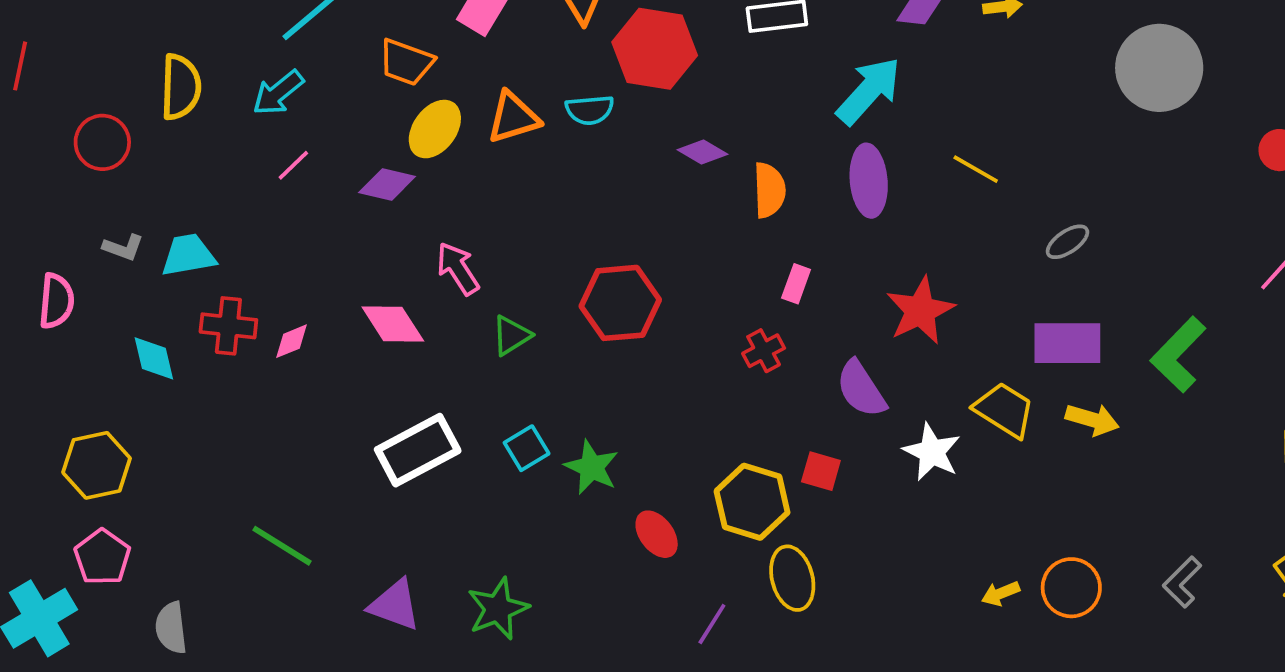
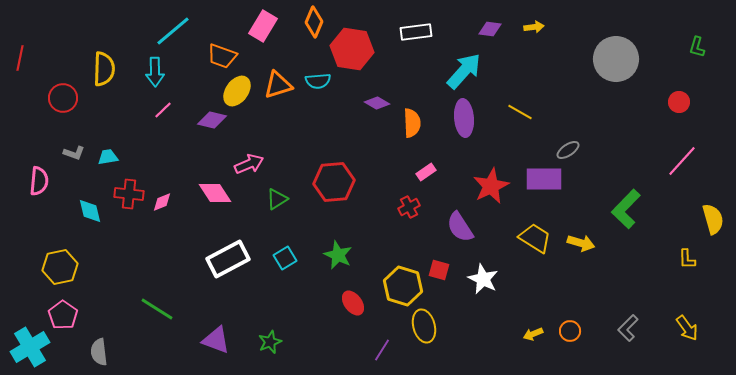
cyan arrow: (278, 93) -> (155, 72), turned -52
cyan trapezoid: (188, 255) -> (108, 157), size x0.7
pink arrow: (458, 269) -> (249, 164), turned 100
pink rectangle: (796, 284) -> (426, 172), turned 36
purple rectangle: (1067, 343) -> (544, 179), moved
white star: (932, 452) -> (483, 279), moved
green star: (592, 467) -> (338, 255), moved
orange circle: (1071, 588) -> (570, 331), size x0.7
green star: (498, 609) -> (270, 342), size x0.7

